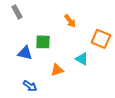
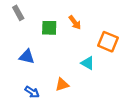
green square: (43, 42) -> (49, 28), moved
orange triangle: (57, 70) -> (62, 84), moved

